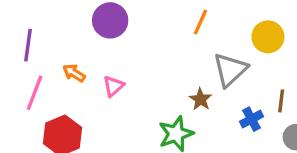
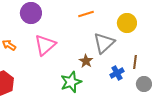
orange line: (201, 22) -> (86, 14), turned 49
pink triangle: (113, 86) -> (45, 45), moved, size x1.6

